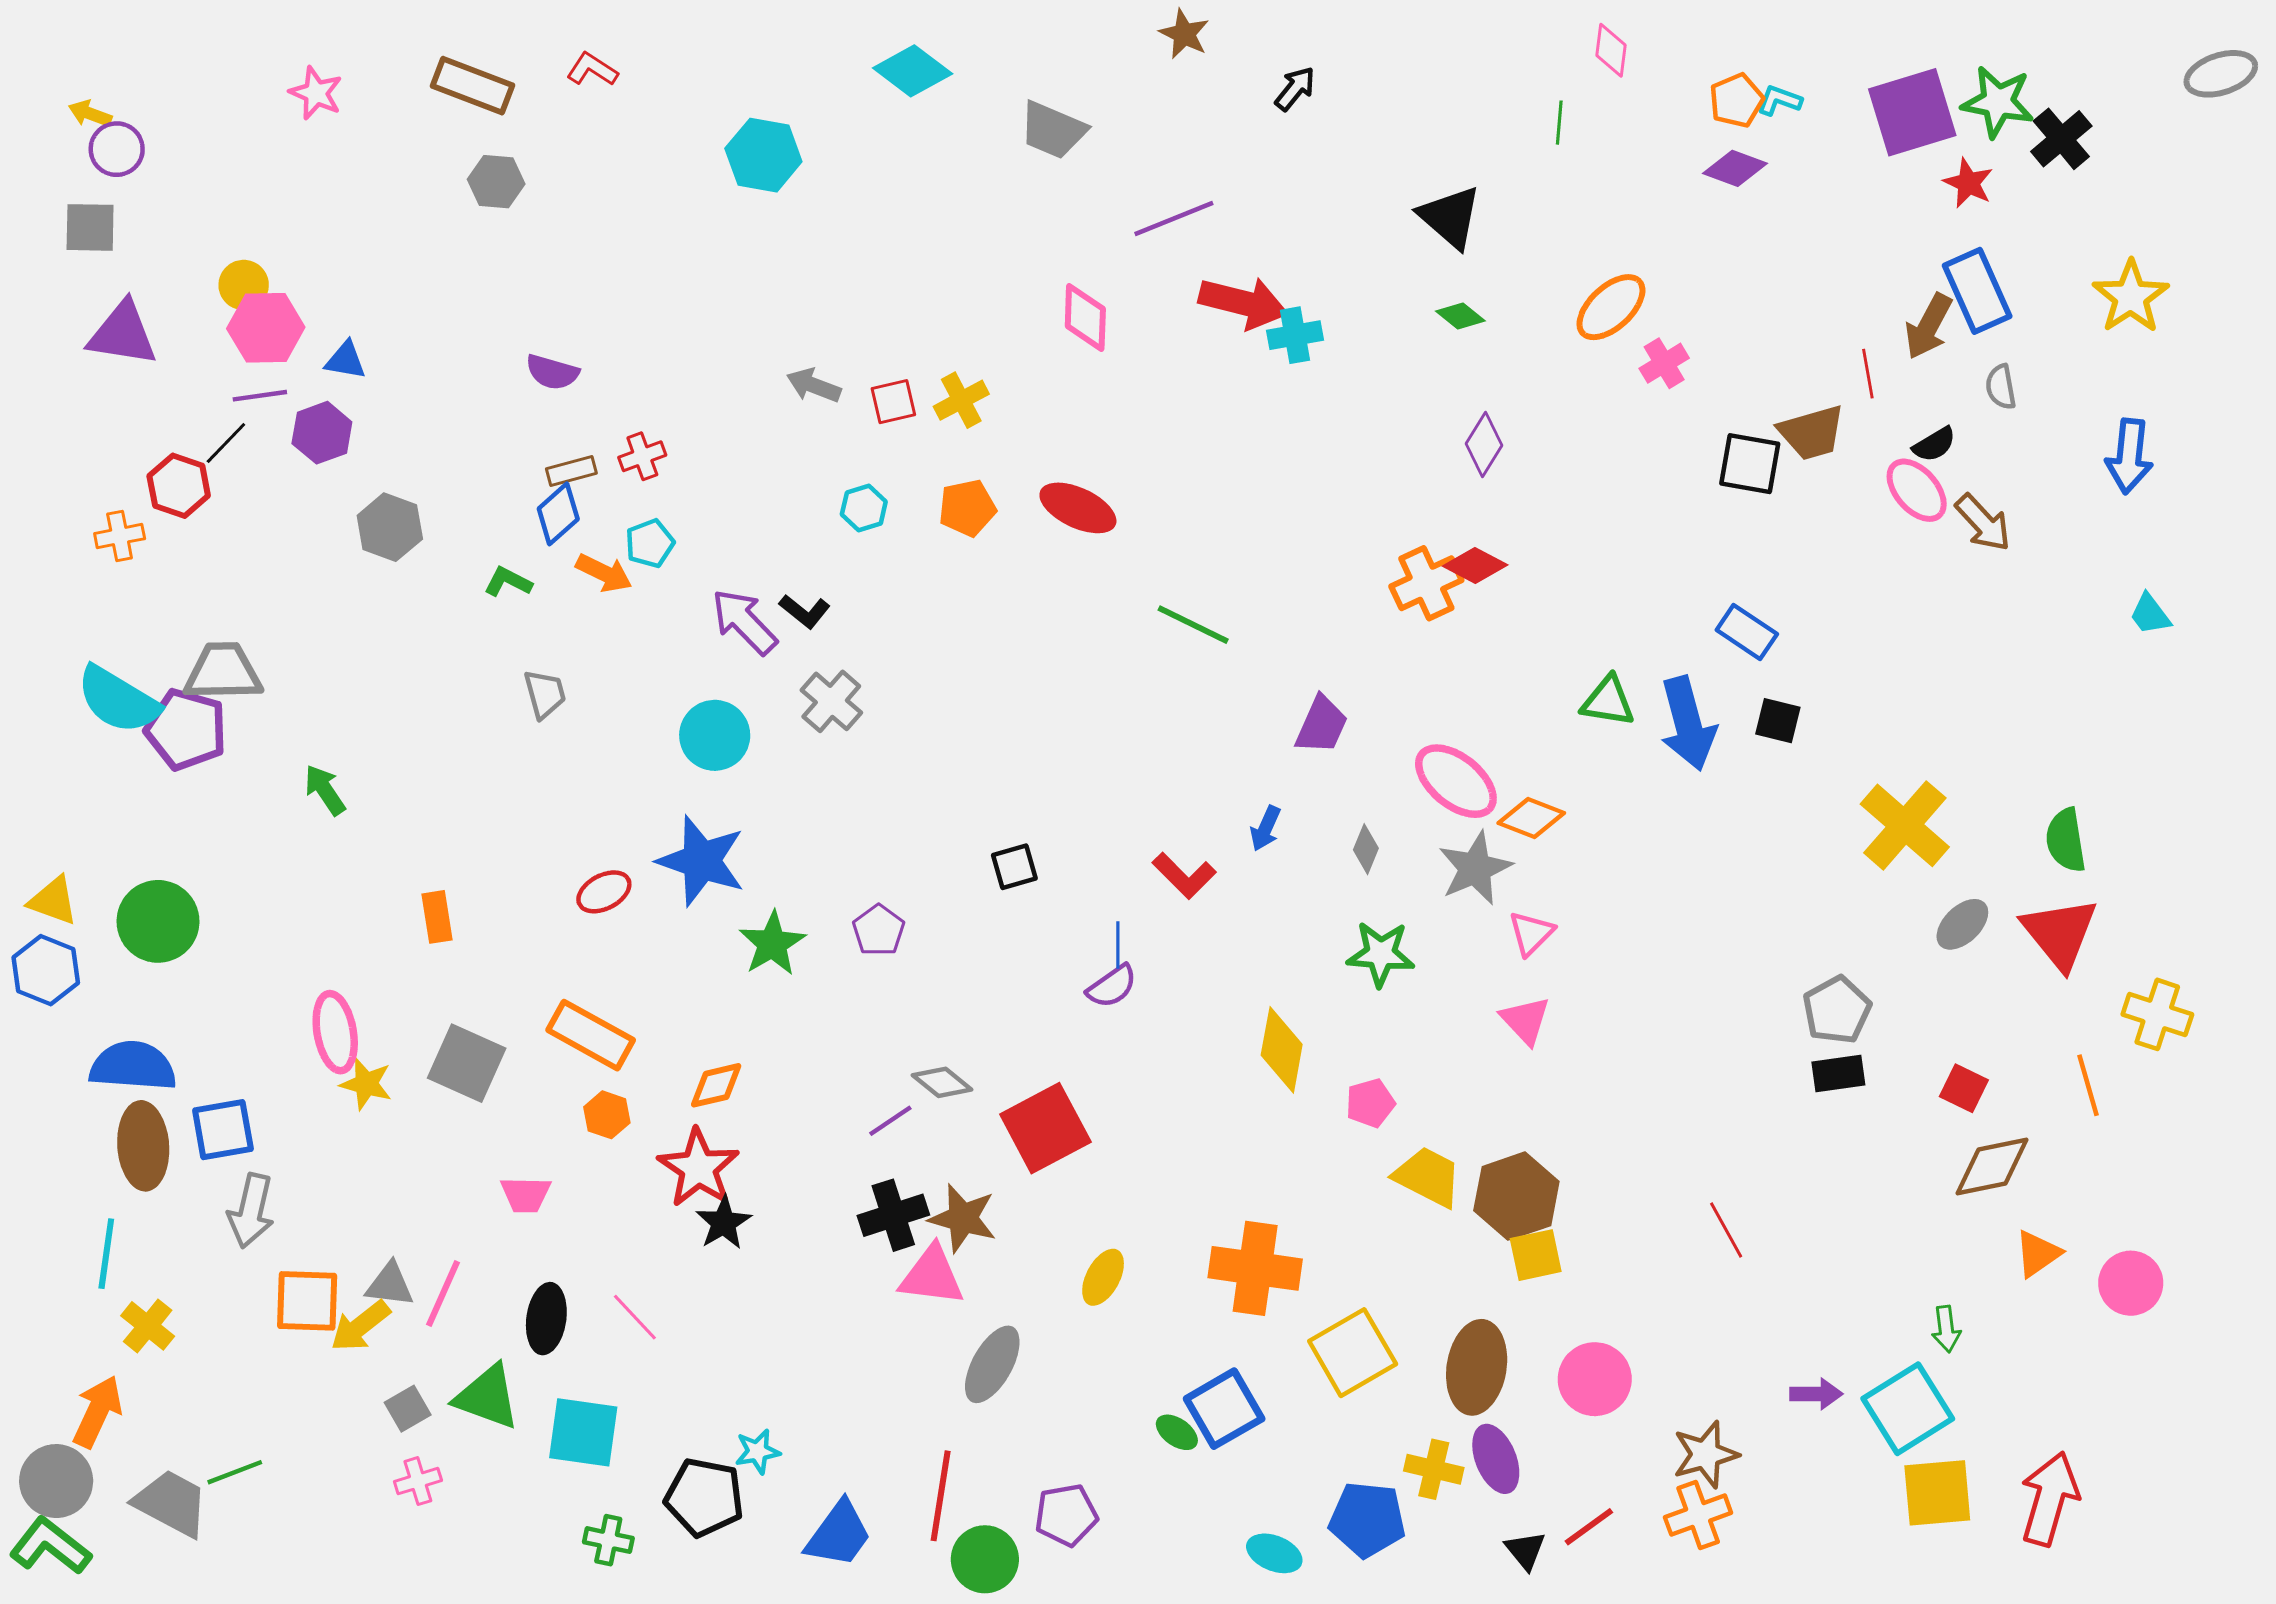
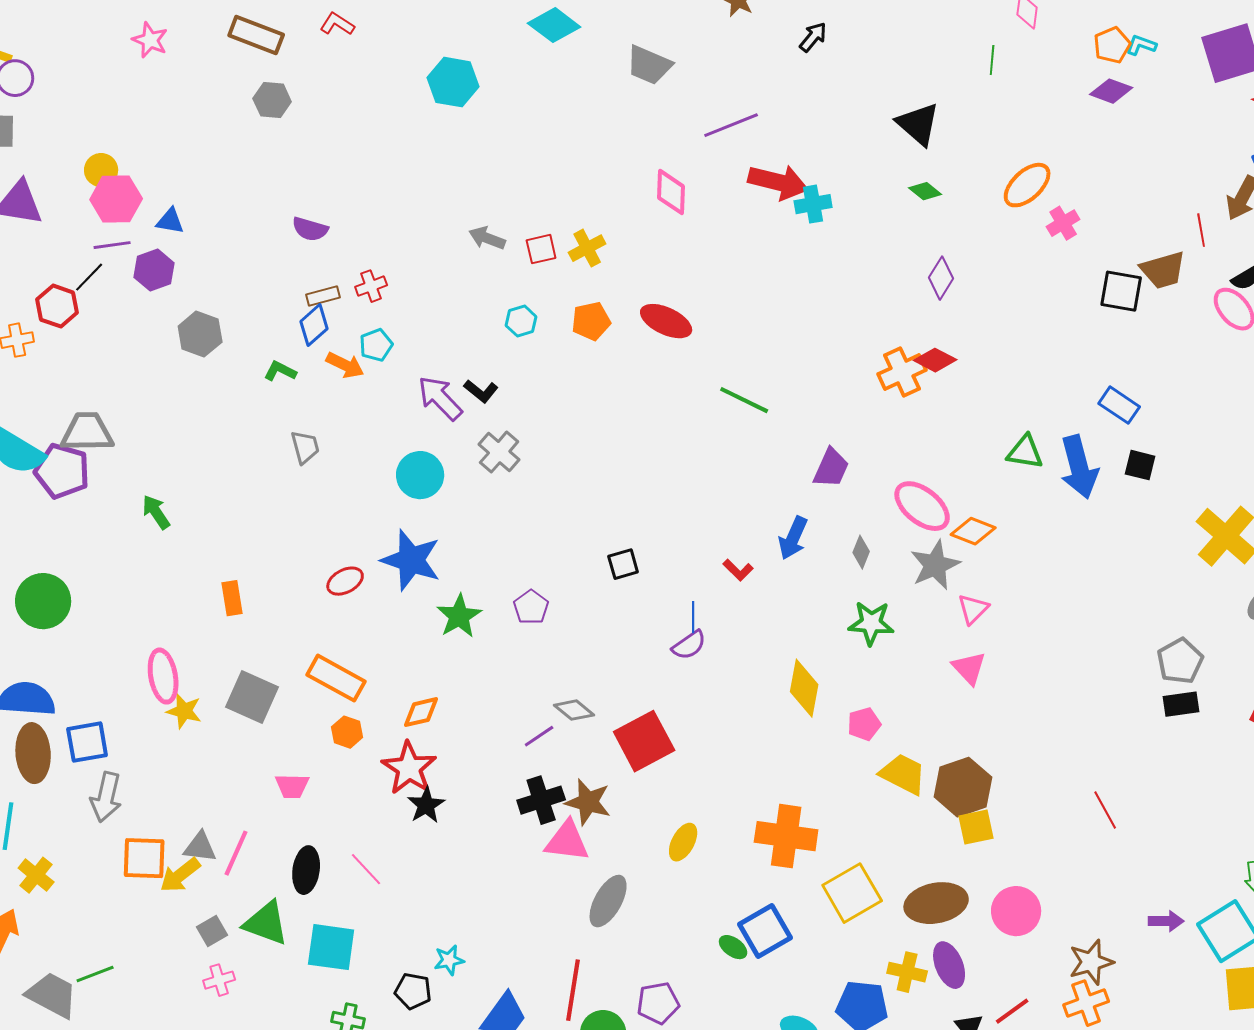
blue arrow: (1265, 828) -> (793, 538), size x1.4
red L-shape: (1184, 876) -> (738, 570), size x0.7
brown ellipse: (1477, 1367) -> (936, 903), turned 70
black pentagon: (704, 1497) -> (413, 991), size x0.7

